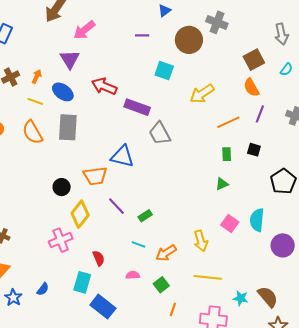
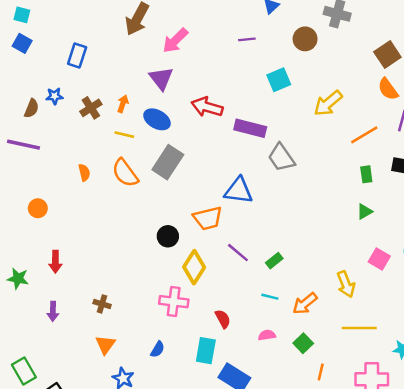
brown circle: (189, 40) -> (305, 39), size x0.7
cyan square: (164, 71) -> (279, 80), turned -36
gray rectangle: (68, 127) -> (168, 162), turned 36
pink cross: (61, 240) -> (174, 302), turned 35
blue semicircle: (43, 289) -> (158, 349), moved

